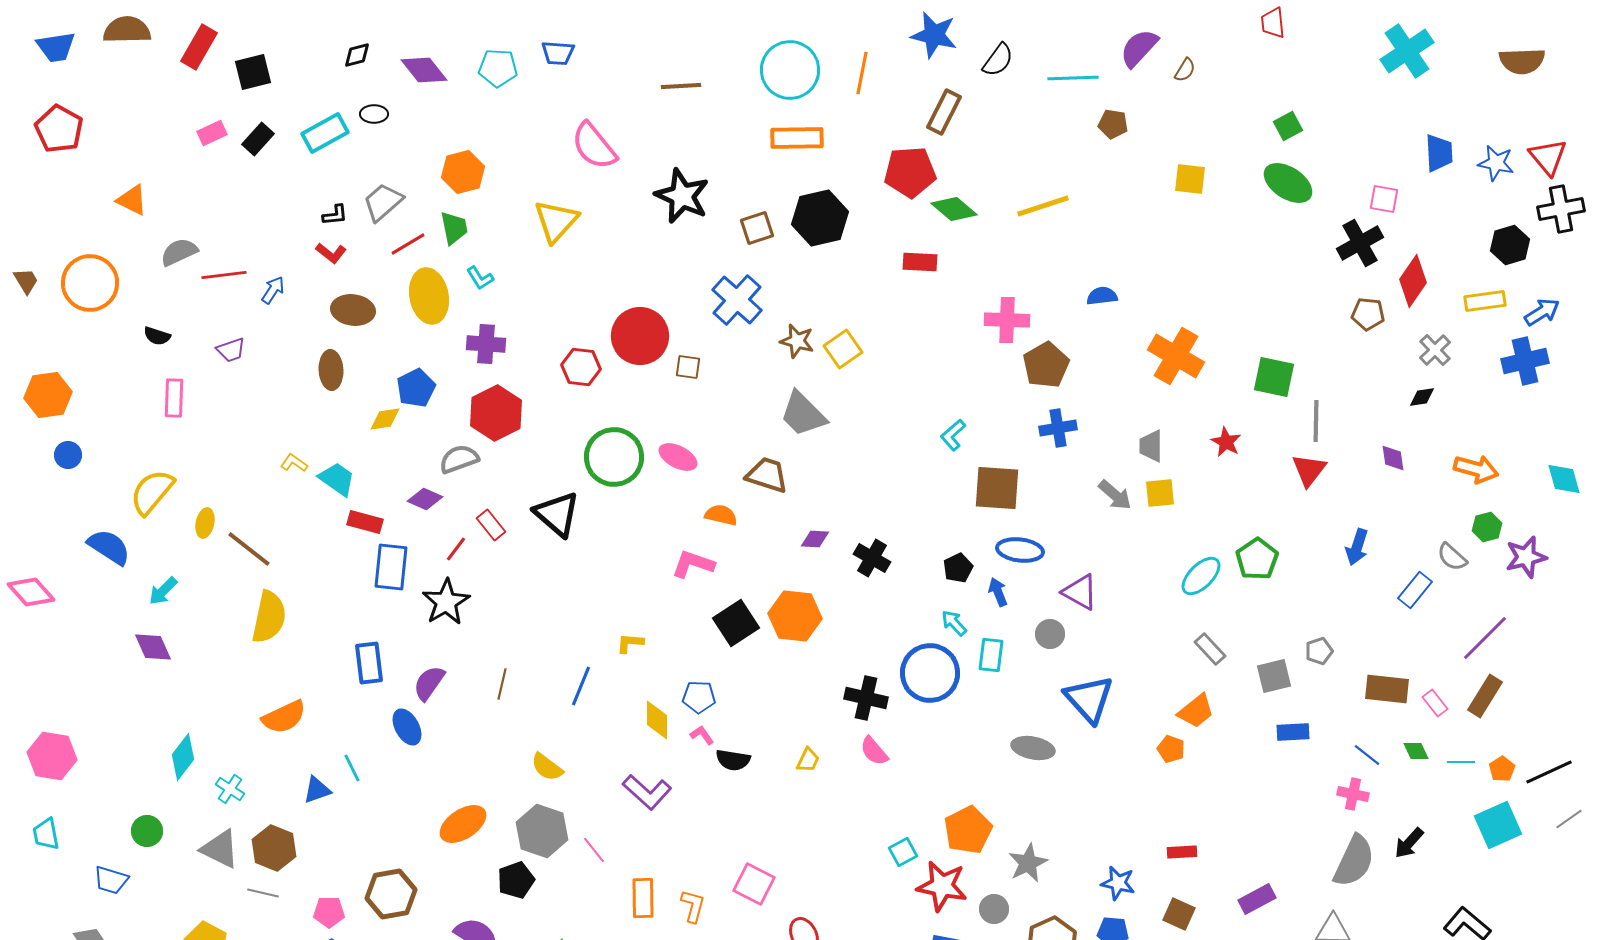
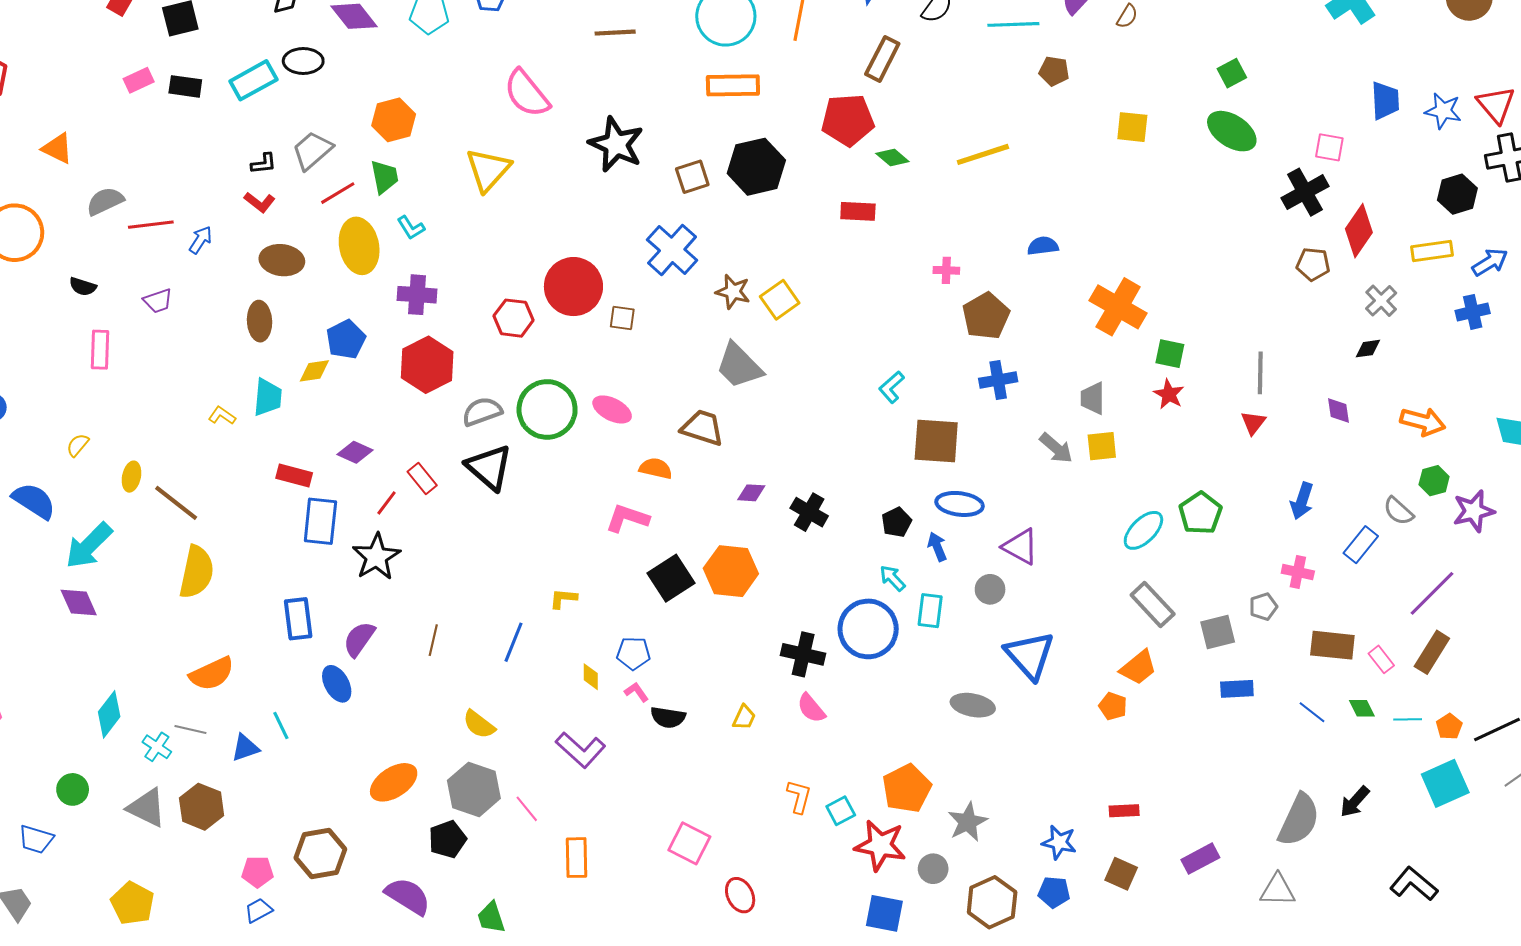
black ellipse: (374, 114) -> (303, 61), size x1.4
black rectangle: (258, 139) -> (185, 86), turned 56
green diamond: (954, 209) -> (892, 158), size x0.7
pink cross: (1007, 320) -> (946, 270), size x0.6
blue cross: (1525, 361) -> (1473, 312), size x0.7
green square: (1274, 377) -> (1170, 354), moved, size x0.7
gray semicircle: (459, 459) -> (482, 412), moved
red triangle: (1309, 470) -> (1253, 423), size x0.7
cyan trapezoid: (337, 479) -> (268, 397), moved, turned 60
yellow semicircle: (152, 492) -> (78, 445), size x0.5
cyan arrow: (163, 591) -> (89, 546), size x1.6
gray rectangle: (1210, 649) -> (1153, 605), size x1.4
yellow diamond: (657, 720) -> (591, 677), size x0.7
pink cross: (1353, 794) -> (1298, 572), moved
gray line: (263, 893) -> (190, 730), moved
orange L-shape: (693, 906) -> (799, 797), moved

